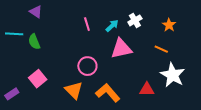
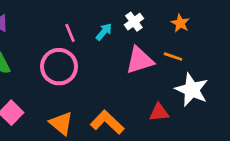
pink triangle: (121, 49) -> (140, 60), moved
pink circle: (87, 66) -> (59, 67), moved, size x1.4

